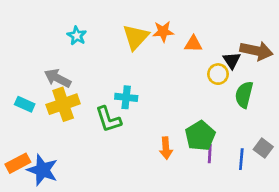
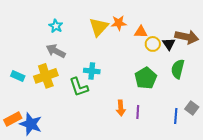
yellow circle: (218, 74) -> (153, 44), moved
gray arrow: (58, 78) -> (56, 51), moved
green pentagon: (200, 136) -> (146, 78), moved
purple line: (210, 154) -> (138, 112), moved

